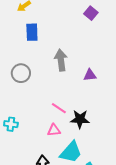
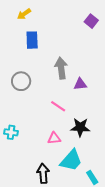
purple triangle: (90, 75) -> (80, 84), moved
pink line: (59, 108) -> (58, 106), moved

